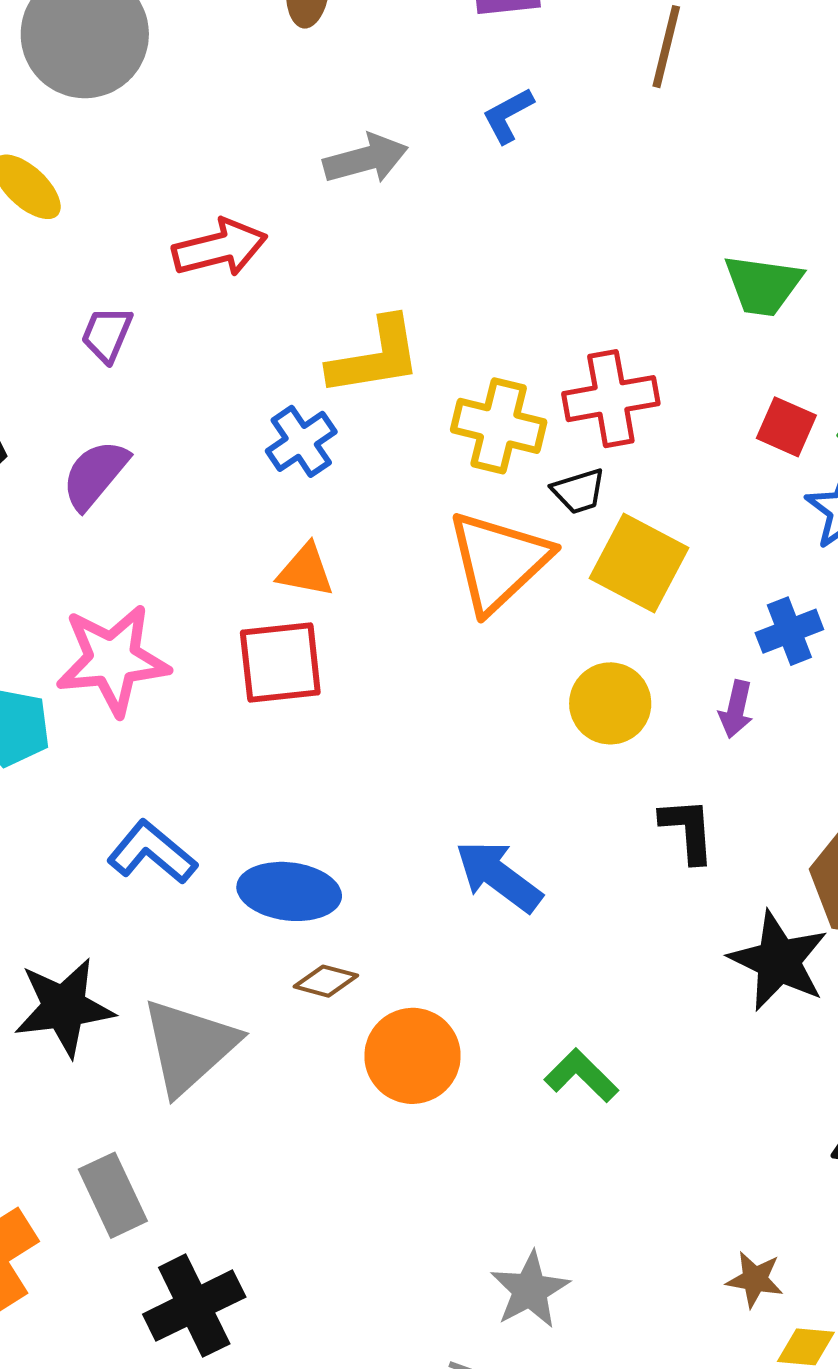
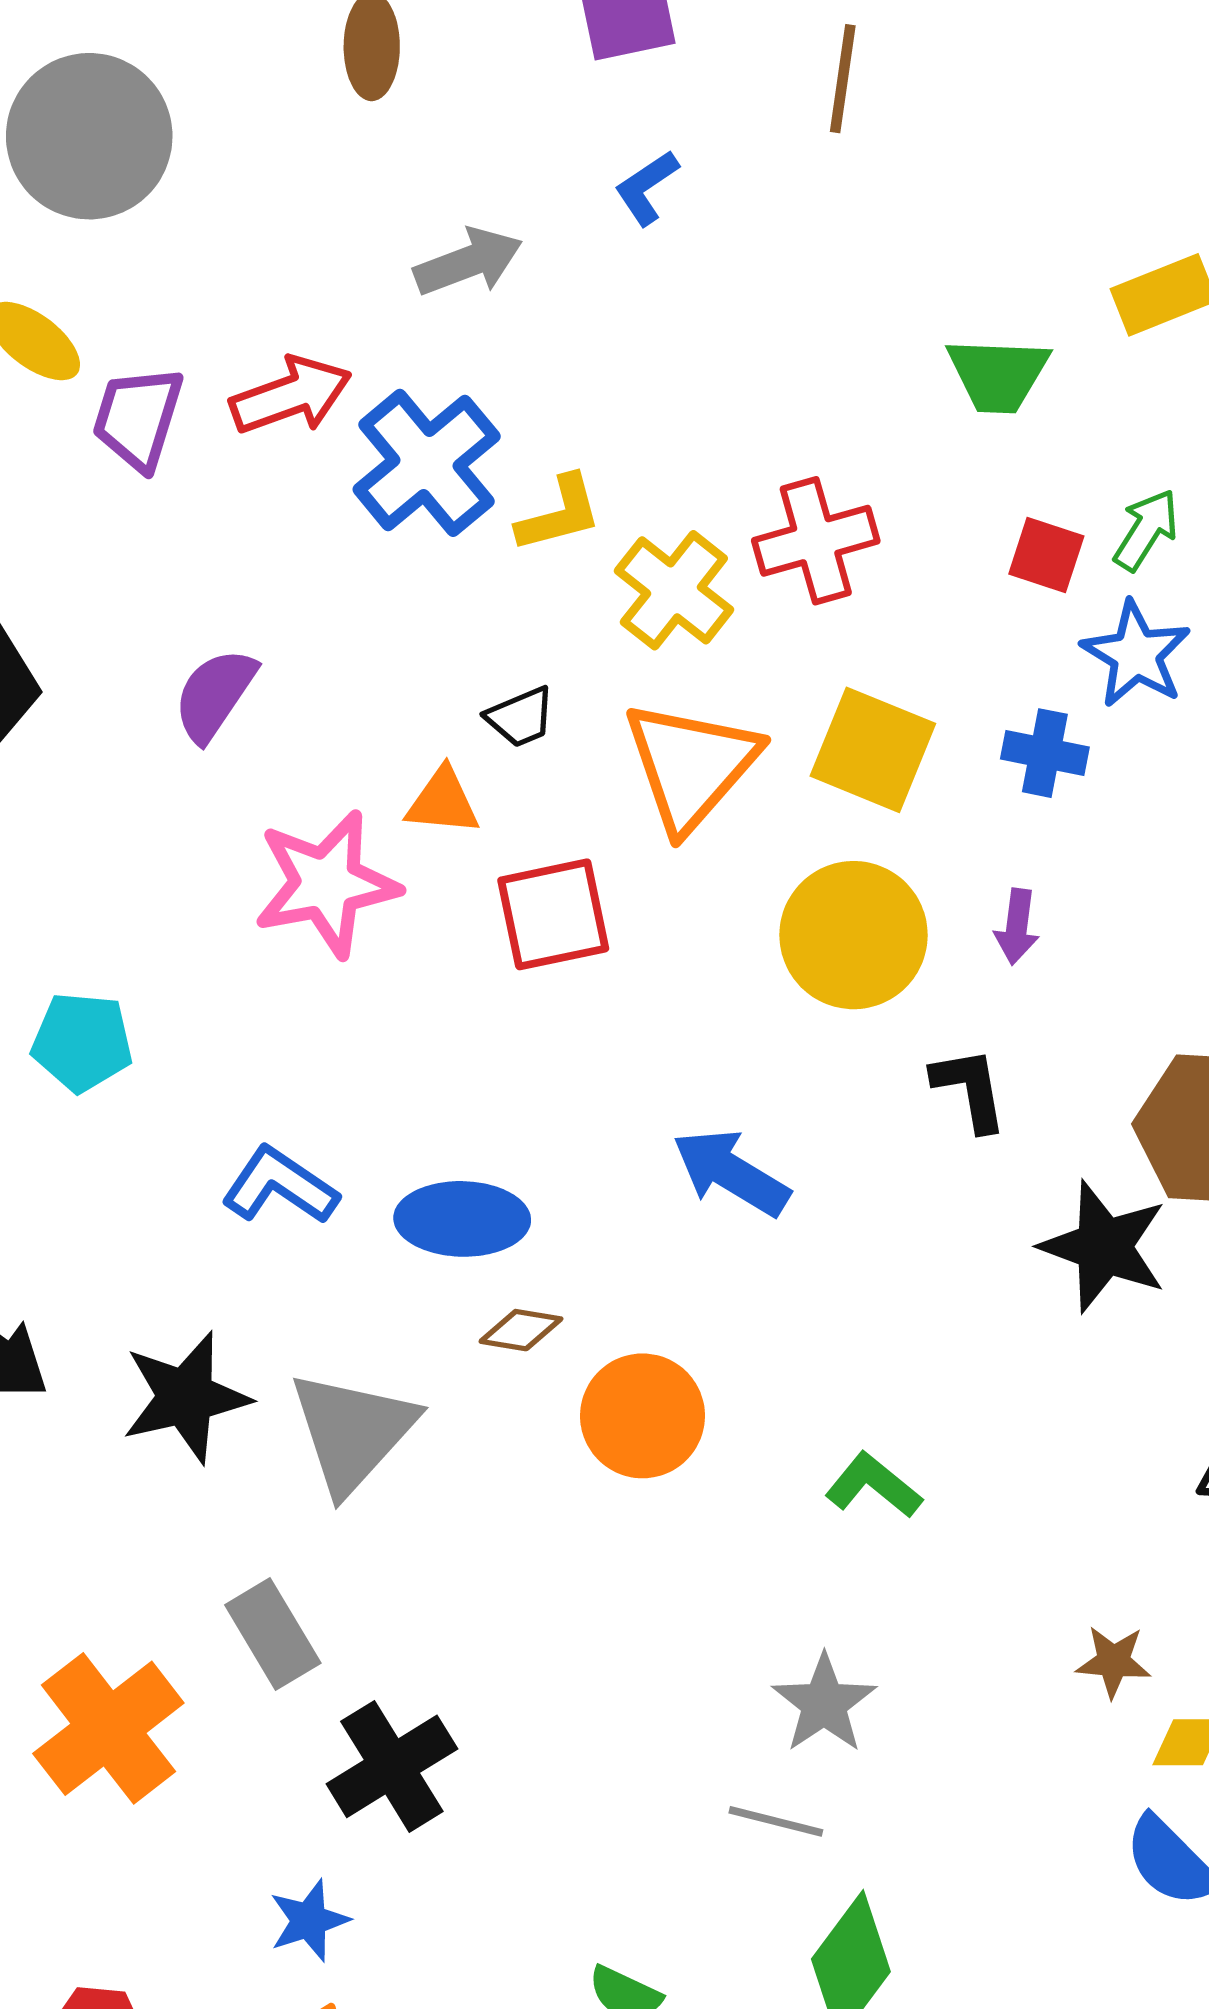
purple trapezoid: (107, 334) -> (138, 418), moved, size x1.4
yellow L-shape: (375, 357) -> (559, 514), moved, size x0.7
yellow cross: (499, 426) -> (674, 590), turned 30
blue cross: (301, 441) -> (427, 463), moved, size x1.6
purple semicircle: (95, 475) -> (215, 695), moved
black trapezoid: (579, 491) -> (520, 717), moved
blue cross: (789, 631) -> (1045, 753), moved, turned 38
pink star: (113, 660) -> (326, 884), moved
red square: (280, 662) -> (553, 914), moved
yellow circle: (610, 703) -> (854, 935), size x1.4
green L-shape: (581, 1076) -> (873, 1485), moved

